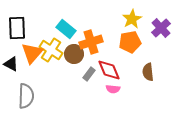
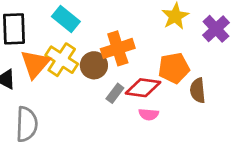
cyan rectangle: (66, 29) -> (66, 19), moved
orange pentagon: (130, 42) -> (174, 68), moved
red diamond: (109, 70) -> (143, 88), turned -60

